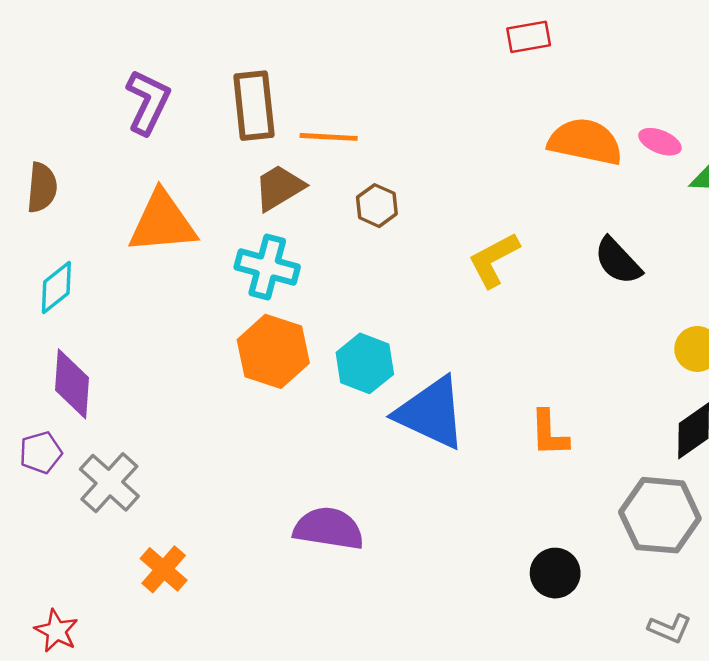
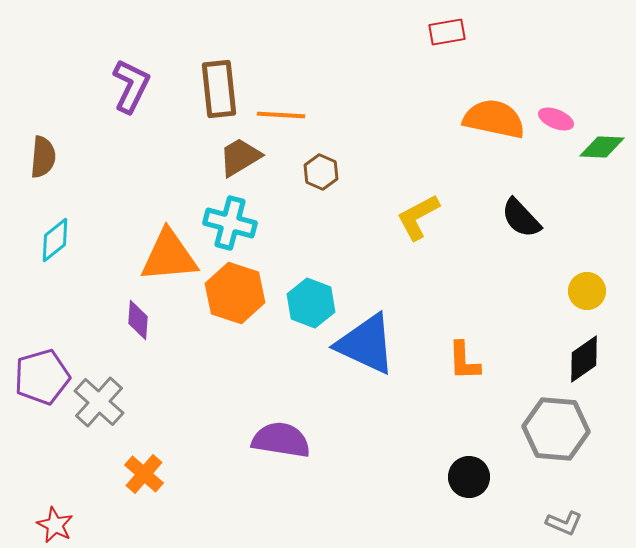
orange triangle: (162, 222) -> (169, 256), moved
purple diamond: (72, 384) -> (138, 320), moved, size x0.7
purple pentagon: (41, 453) -> (42, 377), size x1.6

